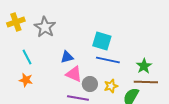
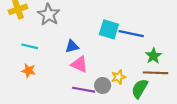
cyan line: (27, 57) -> (30, 46), turned -49
blue line: (108, 60) -> (131, 34), moved
gray circle: (90, 84) -> (103, 85), moved

